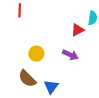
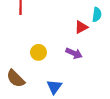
brown semicircle: (27, 79) -> (16, 79), moved

